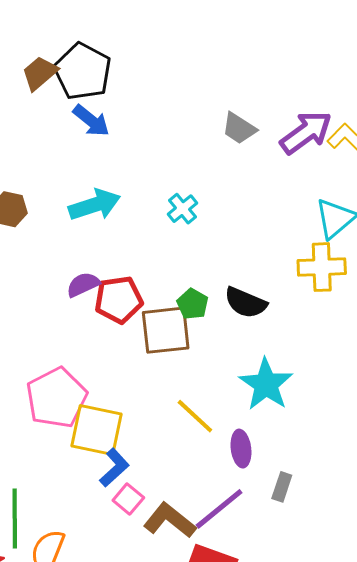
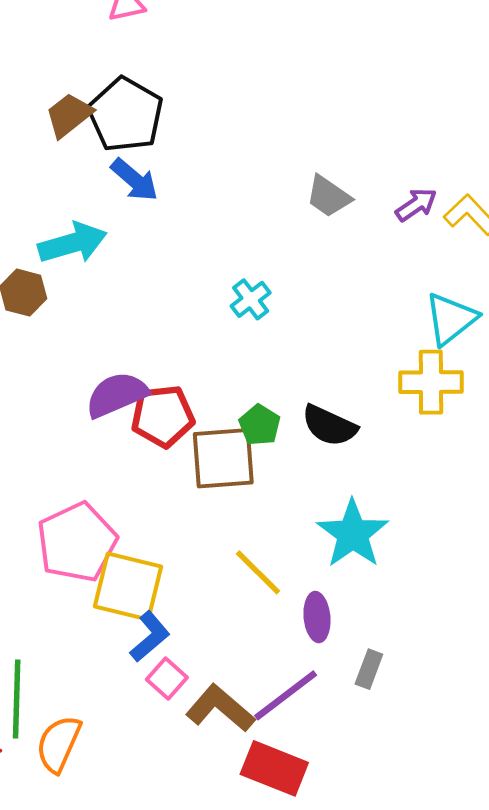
purple arrow: (306, 132) -> (416, 205), size x0.6
cyan arrow: (95, 205) -> (73, 243), moved
purple semicircle: (83, 285) -> (117, 395), size x1.4

